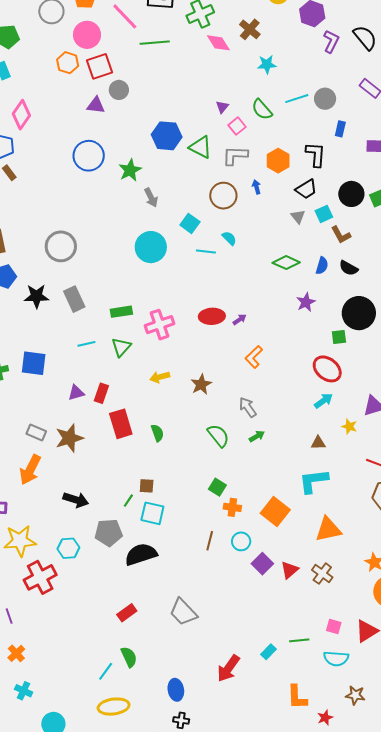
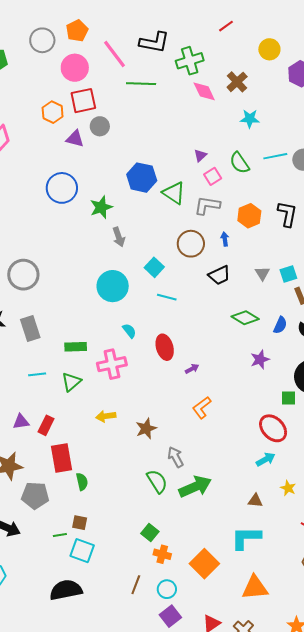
orange hexagon: (68, 63) -> (53, 112), moved
black trapezoid: (306, 189) -> (219, 275), moved
cyan semicircle: (229, 238) -> (129, 331), moved
red ellipse: (212, 316) -> (165, 347), moved, turned 70
gray arrow: (248, 407) -> (176, 457), moved
green semicircle: (157, 433) -> (82, 482), moved
green arrow: (257, 436) -> (195, 487), size x2.0
green line: (128, 501) -> (60, 535), turned 40
gray pentagon: (109, 533) -> (35, 495), moved
purple square: (262, 564) -> (170, 616), moved

